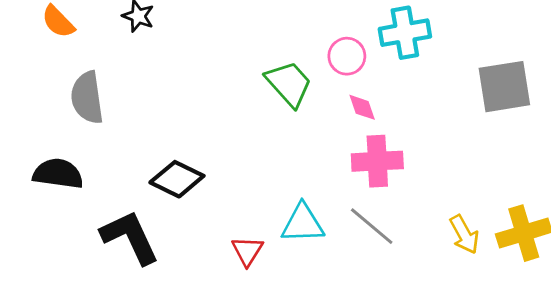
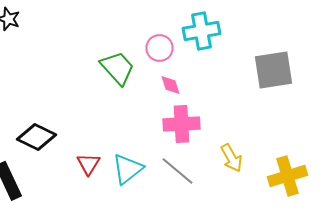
cyan triangle: (303, 223) -> (128, 169), turned -36
yellow arrow: (464, 234) -> (232, 158), moved
red triangle: (247, 251) -> (88, 164), moved

